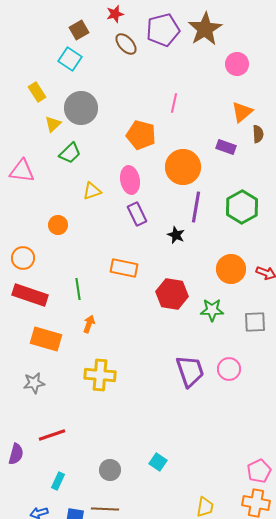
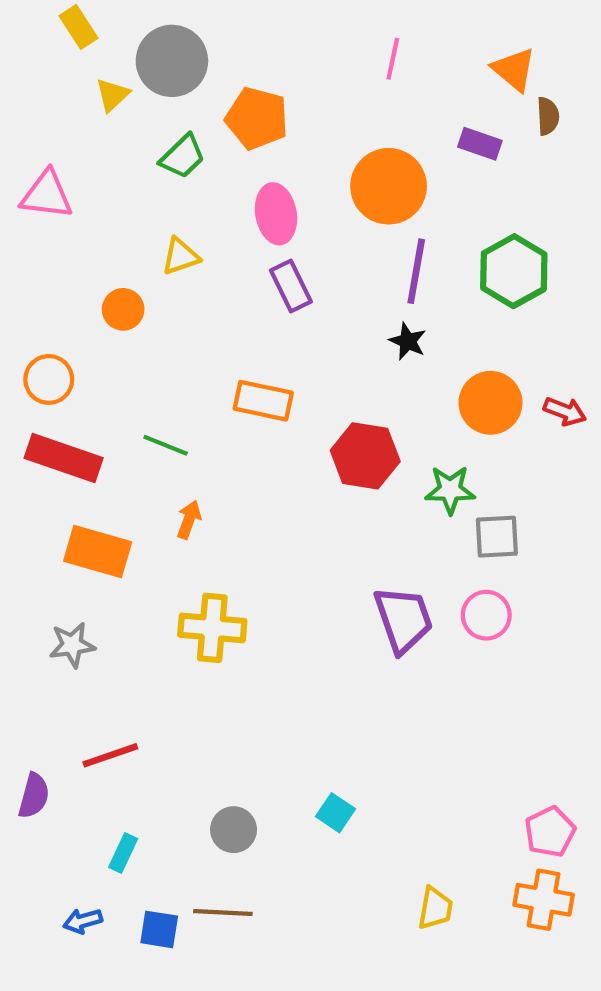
pink line: (174, 103) -> (393, 59), moved
orange triangle: (242, 112) -> (514, 69), turned -40
orange pentagon: (141, 135) -> (257, 118), moved
green trapezoid: (70, 153) -> (183, 156), moved
yellow triangle: (92, 191) -> (180, 256), moved
black star: (176, 235) -> (408, 341), moved
green line: (78, 289) -> (166, 445), turned -60
gray square: (255, 322) -> (497, 537), moved

